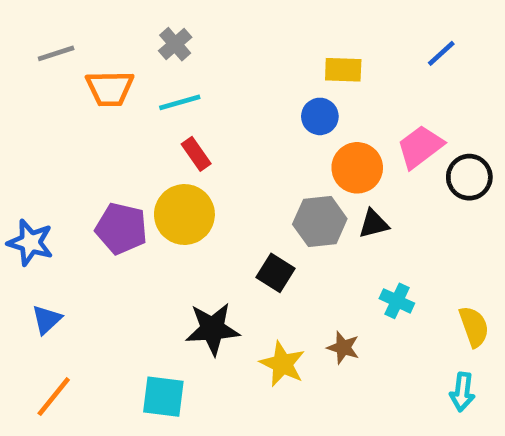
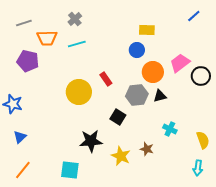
blue line: (441, 53) -> (194, 16), moved
red rectangle: (196, 154) -> (106, 79), moved
purple pentagon: (121, 229) -> (28, 61), moved

